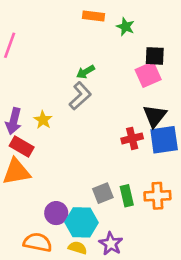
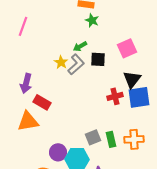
green star: (125, 27) -> (92, 20), moved
black square: (155, 56) -> (98, 59), moved
yellow star: (43, 120) -> (61, 62), moved
red rectangle: (22, 146) -> (42, 102), moved

